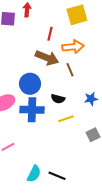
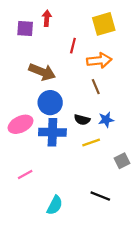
brown arrow: (47, 58) -> (42, 72), moved
blue star: (91, 99) -> (106, 120), moved
black line: (57, 176) -> (100, 196), moved

